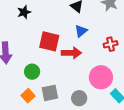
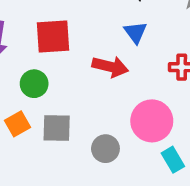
blue triangle: (81, 31) -> (135, 32), turned -40
red square: (49, 41) -> (53, 37), moved, turned -30

